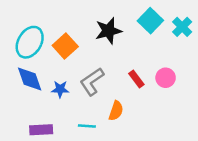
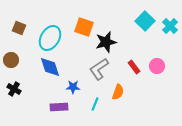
black star: (108, 31) -> (106, 42), moved
orange square: (65, 46) -> (84, 27), moved, turned -30
blue star: (60, 89) -> (73, 87), moved
cyan line: (87, 126) -> (95, 104), turned -72

